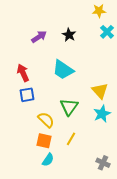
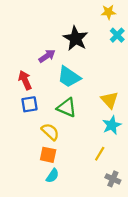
black star: (69, 35) -> (76, 38), size x1.6
purple arrow: (39, 37) -> (47, 56), moved
green triangle: (69, 107) -> (67, 108), moved, turned -42
yellow line: (71, 139) -> (100, 154), moved

